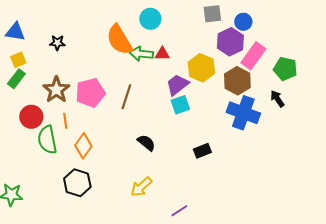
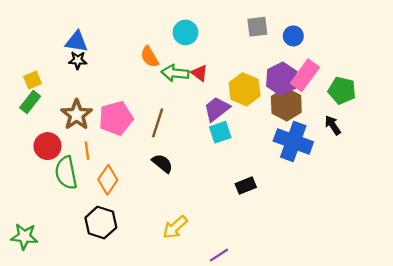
blue triangle: (15, 32) -> (77, 42), moved
orange semicircle: (119, 40) -> (150, 57), size x0.6
purple hexagon: (230, 42) -> (282, 79), moved
red triangle: (162, 54) -> (199, 73), turned 35
black semicircle: (146, 143) -> (162, 163), moved

